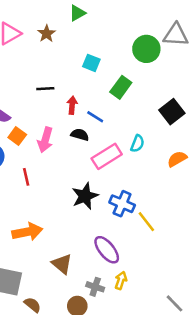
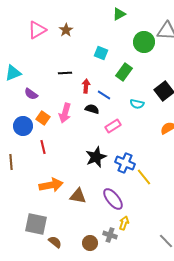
green triangle: (77, 13) -> (119, 14), moved
orange square: (17, 136) -> (43, 118), moved
cyan semicircle: (137, 144) -> (137, 104), moved, turned 80
pink rectangle: (107, 156) -> (113, 126), size x0.7
red line: (26, 177) -> (43, 147), moved
brown triangle: (62, 264) -> (78, 196), moved, turned -30
gray cross: (95, 287) -> (110, 235), moved

